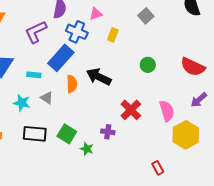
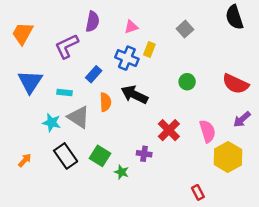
blue cross: (77, 32) -> (127, 58), moved
blue rectangle: (61, 58) -> (94, 74), size x0.6
gray triangle: (47, 98) -> (78, 117), size x1.6
black rectangle: (35, 134) -> (66, 156), turned 50

